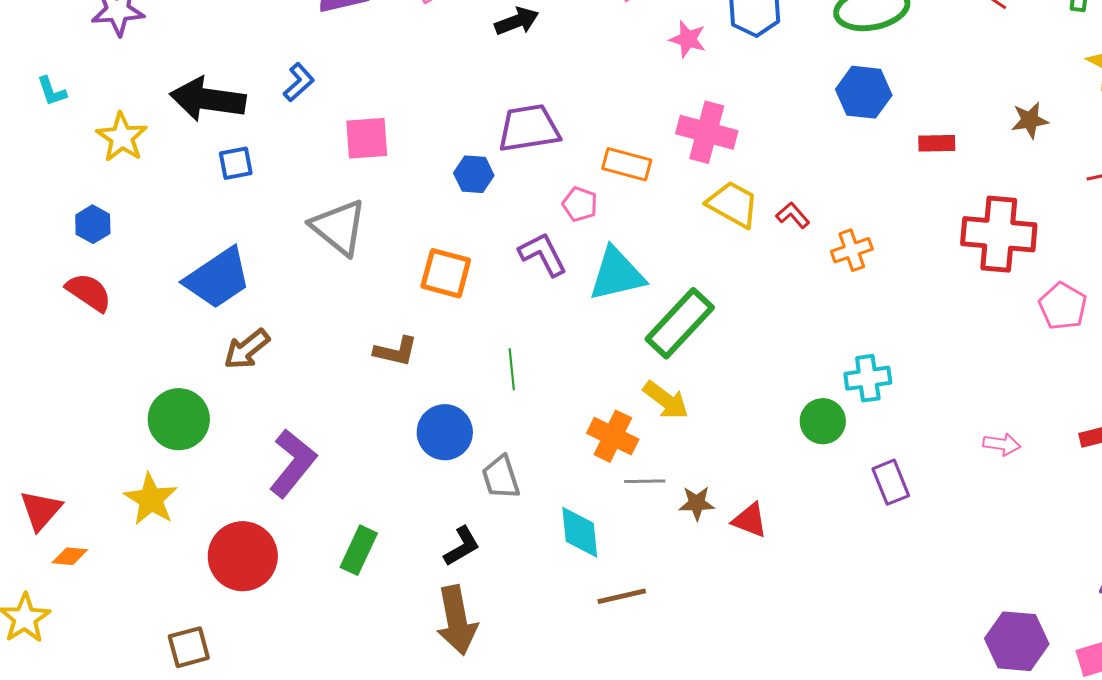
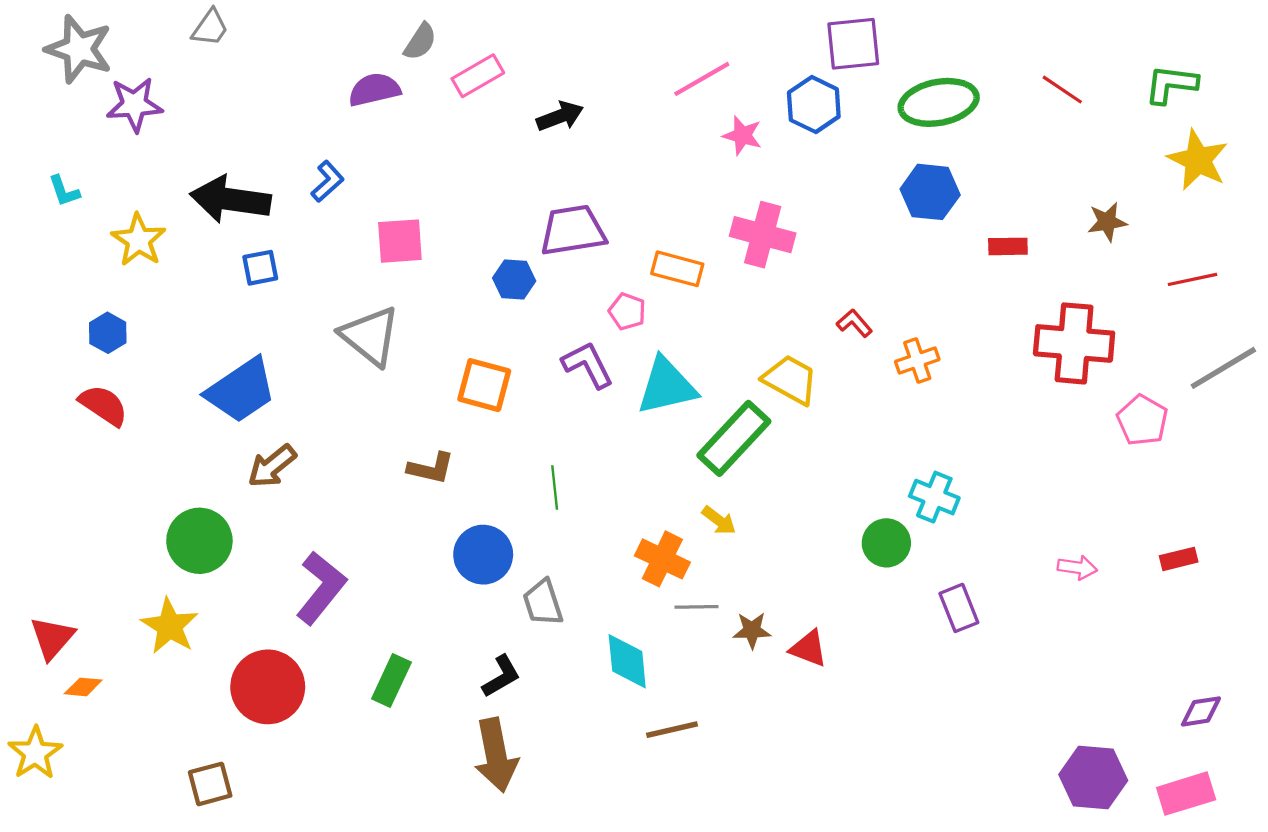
yellow trapezoid: (733, 204) -> (790, 380), moved
cyan cross: (868, 378) -> (934, 497), turned 30
yellow arrow: (666, 400) -> (719, 521), size x0.7

